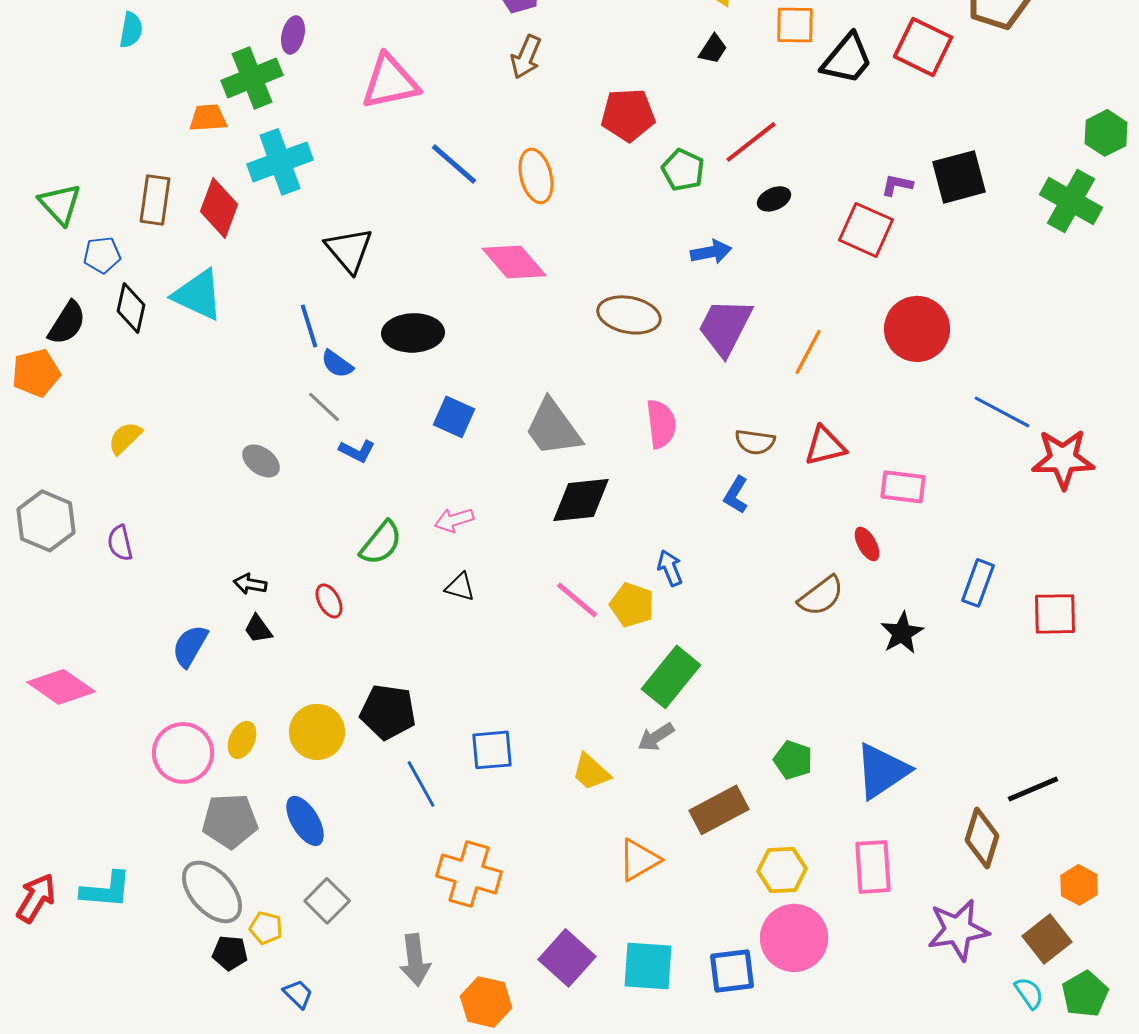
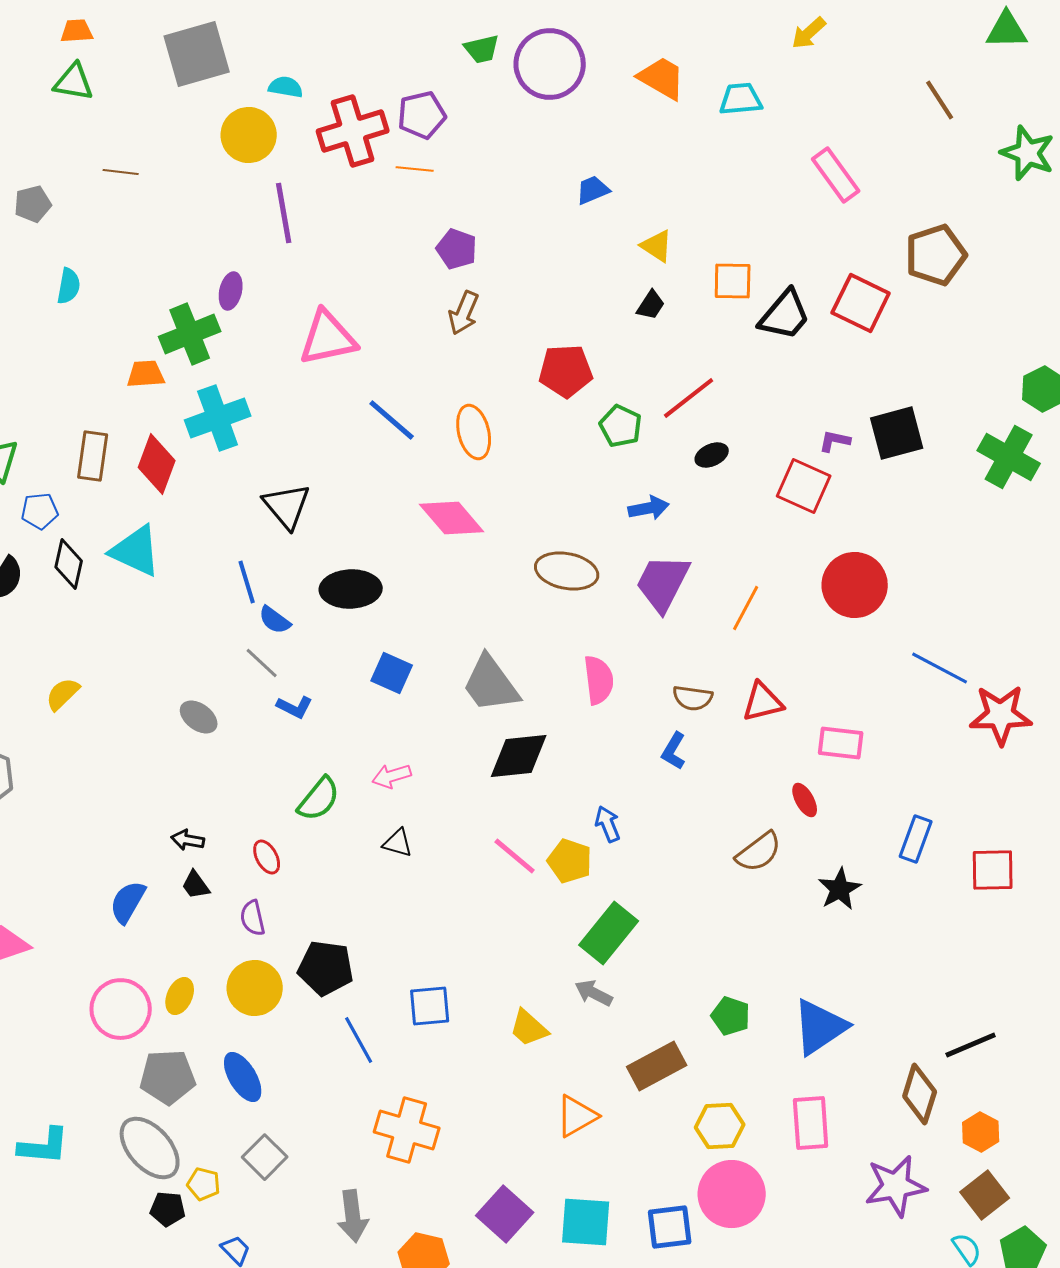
purple semicircle: (120, 543) -> (253, 918), moved
gray arrow: (656, 737) -> (594, 993), turned 60
orange hexagon: (1079, 885) -> (981, 1132), moved

